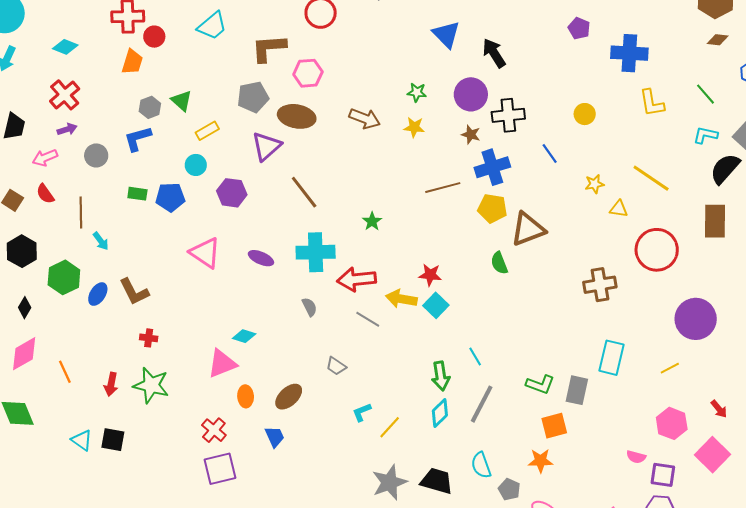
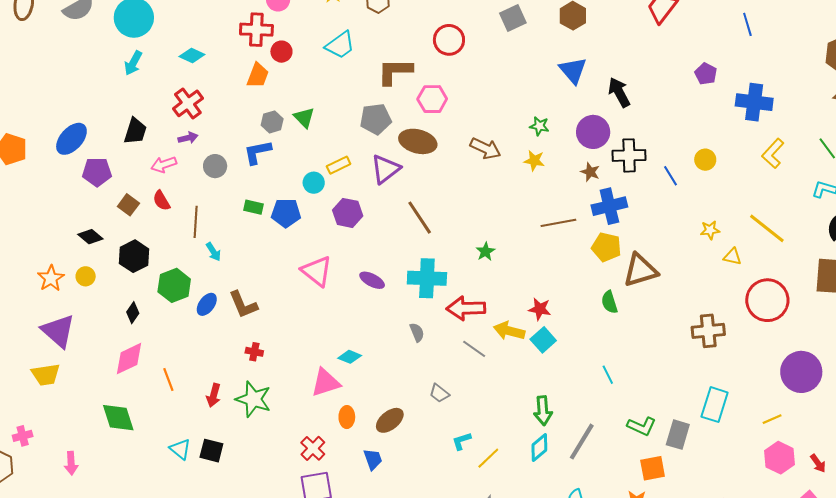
yellow L-shape: (652, 103) -> (773, 153), turned 48
yellow rectangle: (207, 131) -> (339, 165), moved
blue line: (550, 153) -> (671, 176), moved
cyan line: (475, 356) -> (608, 375), moved
pink hexagon: (672, 423) -> (780, 458), moved

